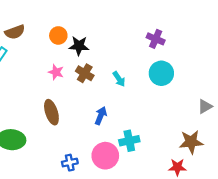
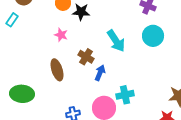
brown cross: (85, 73) -> (86, 57), moved
cyan arrow: (119, 79) -> (116, 41), size x1.6

